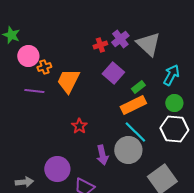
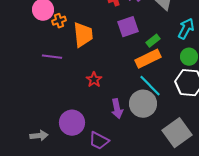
purple square: (113, 73) -> (128, 27), turned 30
orange trapezoid: (68, 81) -> (83, 35), turned 148
purple line: (34, 91) -> (52, 57), moved

